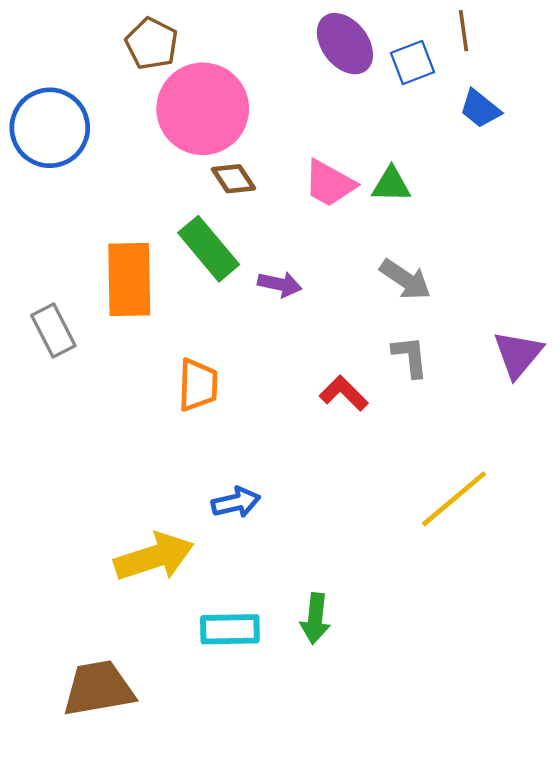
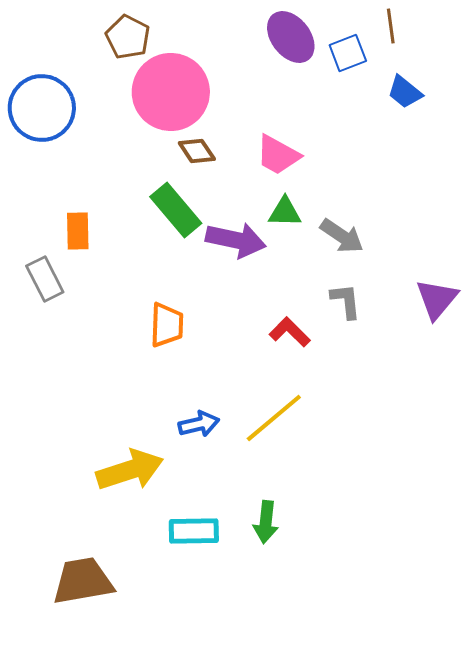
green triangle: (391, 185) -> (285, 212), moved
orange rectangle: (129, 279) -> (78, 231), moved, size x0.6
purple arrow: (280, 284) -> (236, 240), size x1.6
yellow line: (454, 499) -> (274, 418), moved

